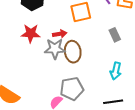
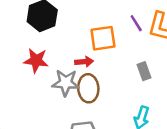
red arrow: (60, 34) -> (84, 62), moved

